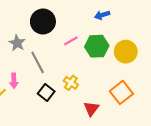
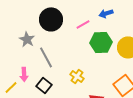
pink line: (71, 41) -> (83, 24), moved
black square: (46, 92) -> (44, 85), moved

